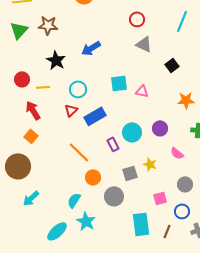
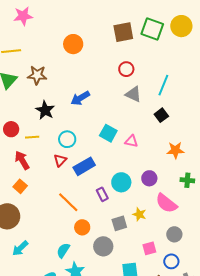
cyan line: (182, 21) -> (163, 85), moved
cyan square: (119, 83) -> (108, 133), turned 36
pink semicircle: (177, 153) -> (166, 203), size x1.6

